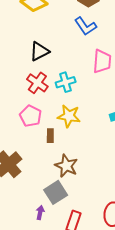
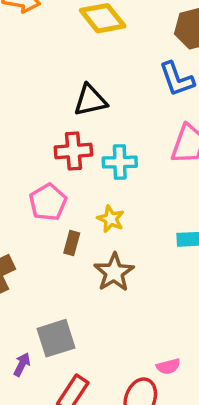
red cross: (37, 83) -> (73, 151), turned 35
yellow star: (69, 116) -> (111, 219), size x0.7
brown star: (66, 166) -> (114, 272), moved

